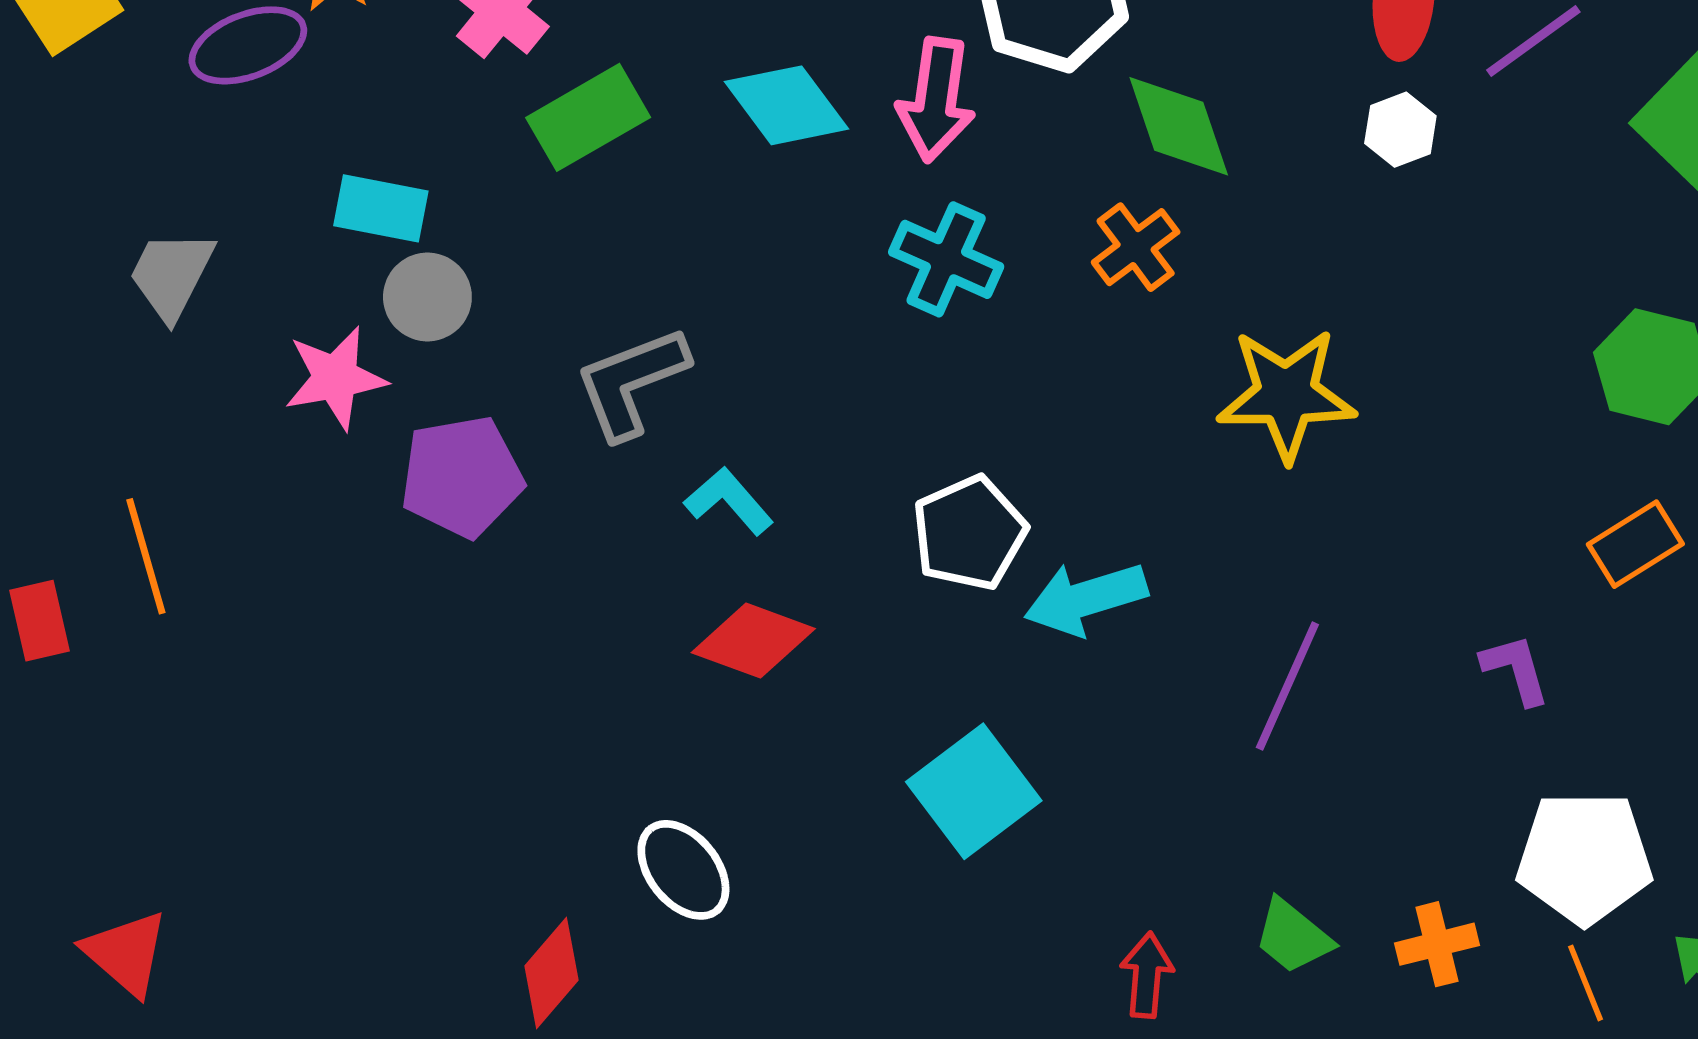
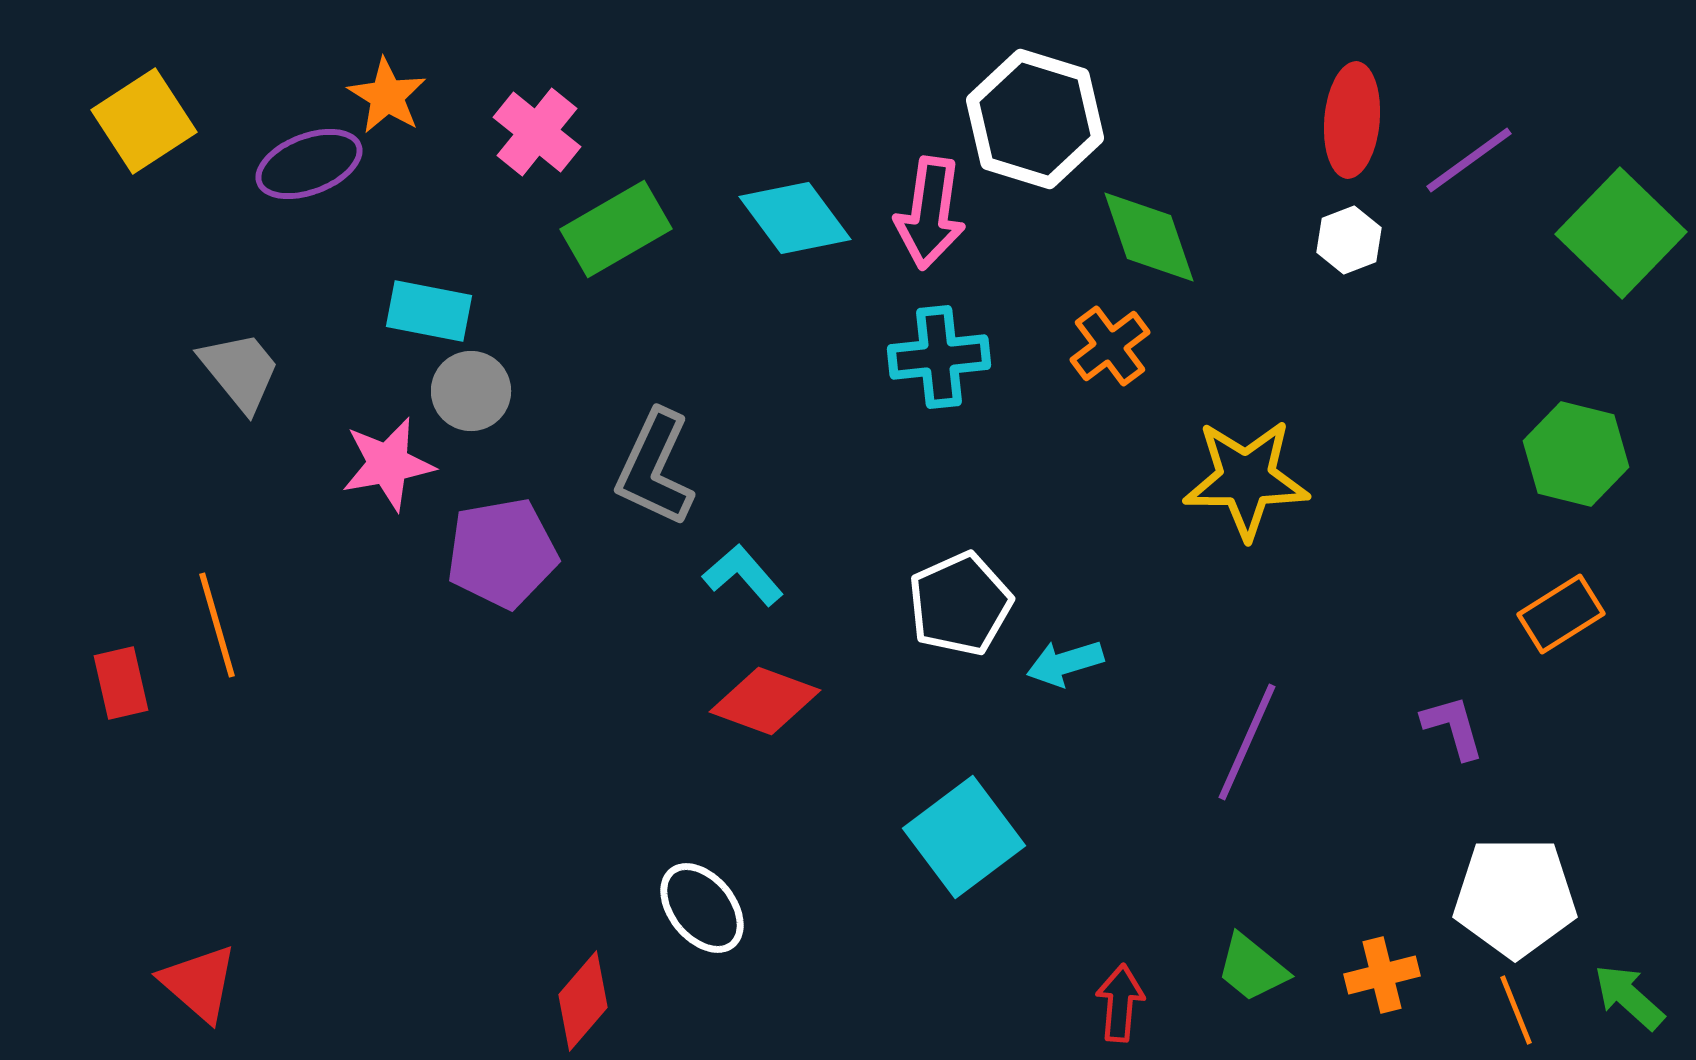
cyan cross: (946, 259) -> (939, 357), turned -30
gray trapezoid: (171, 275) -> (240, 371), turned 114
gray L-shape: (631, 382) -> (655, 468), turned -44
cyan arrow: (1086, 598) -> (1065, 663), size x0.7

